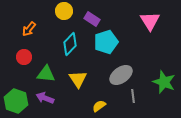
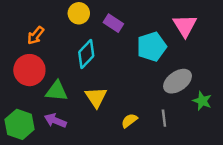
cyan pentagon: (106, 42) -> (152, 47), moved
red circle: (24, 57) -> (29, 70), size x1.6
gray ellipse: (121, 75) -> (178, 81), moved
green star: (164, 82) -> (202, 101), size x0.7
yellow semicircle: (99, 106) -> (129, 121), moved

